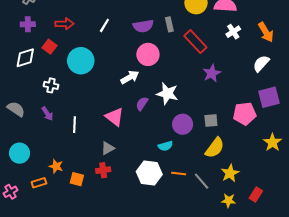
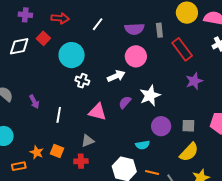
white cross: (51, 85) -> (82, 81), moved
white star: (167, 94) -> (150, 96), turned 30
pink triangle: (114, 117) -> (97, 112), turned -30
orange square: (77, 179) -> (57, 151), moved

